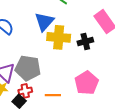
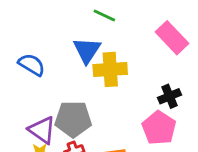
black cross: (85, 41) -> (169, 96), moved

